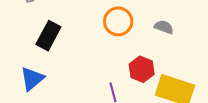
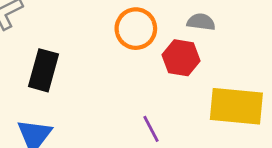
red hexagon: (142, 69) -> (181, 58), moved

